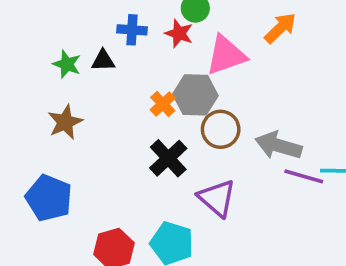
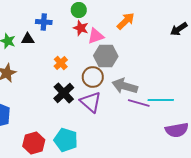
red star: (179, 33) -> (81, 28), moved
pink triangle: (226, 55) -> (96, 36), size x0.7
gray hexagon: (195, 95) -> (106, 56), moved
purple triangle: (217, 198) -> (91, 102), moved

